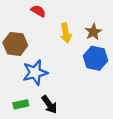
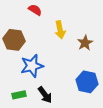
brown star: (93, 32) -> (85, 43), moved
blue hexagon: (96, 58) -> (87, 82), moved

